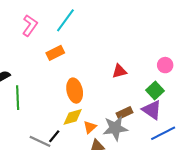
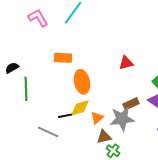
pink L-shape: (30, 25) -> (38, 18), turned -65
orange rectangle: (55, 53) -> (63, 58), moved, turned 30
black line: (54, 136) -> (65, 116), moved, turned 40

